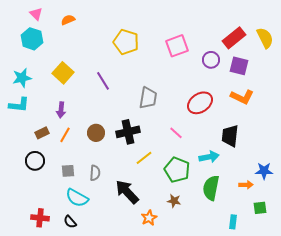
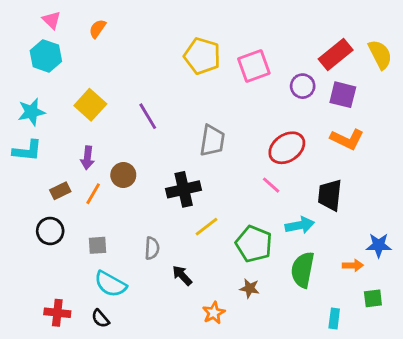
orange semicircle: (68, 20) -> (97, 29), turned -32
yellow pentagon: (126, 42) -> (202, 56), moved
brown circle: (96, 133) -> (123, 175), moved
pink line: (176, 133) -> (271, 185), moved
gray semicircle: (95, 173) -> (152, 248), moved
black arrow: (127, 192) -> (182, 275), size x0.6

